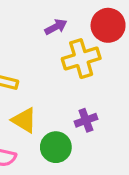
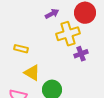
purple cross: (86, 120) -> (81, 54), moved

